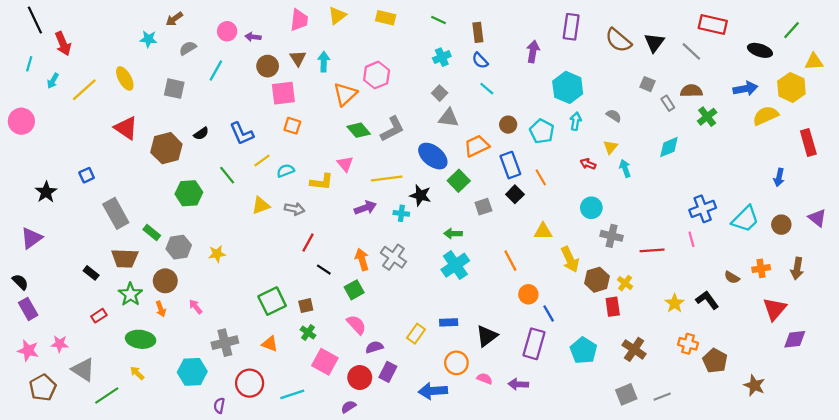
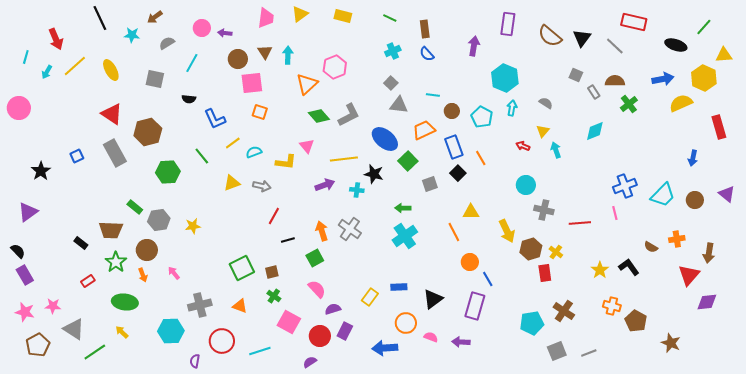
black line: (35, 20) -> (100, 18), moved
cyan line: (487, 89) -> (433, 95), moved, turned -32
yellow line: (84, 90) -> (75, 66), moved
black semicircle: (201, 134) -> (189, 99), moved, turned 40
gray rectangle: (116, 213) -> (115, 153), moved
yellow triangle: (543, 231) -> (471, 212), moved
brown arrow: (797, 268) -> (709, 253), moved
black line: (324, 270) -> (288, 240), turned -48
cyan pentagon: (583, 351) -> (532, 323), moved, turned 30

